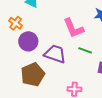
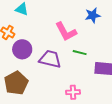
brown pentagon: (33, 74) -> (16, 83), moved

